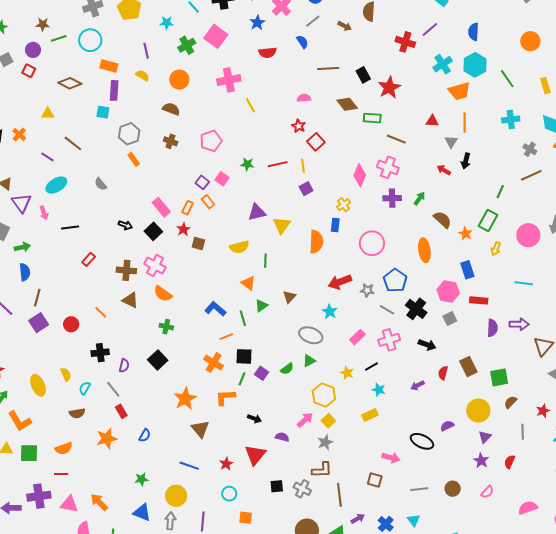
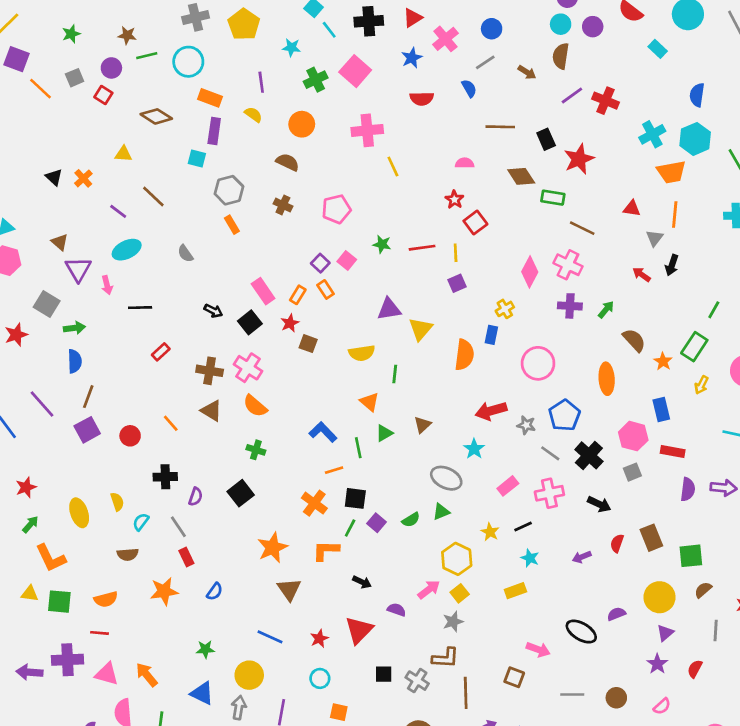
purple line: (430, 30) -> (572, 95), moved

